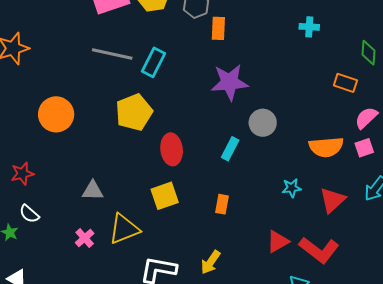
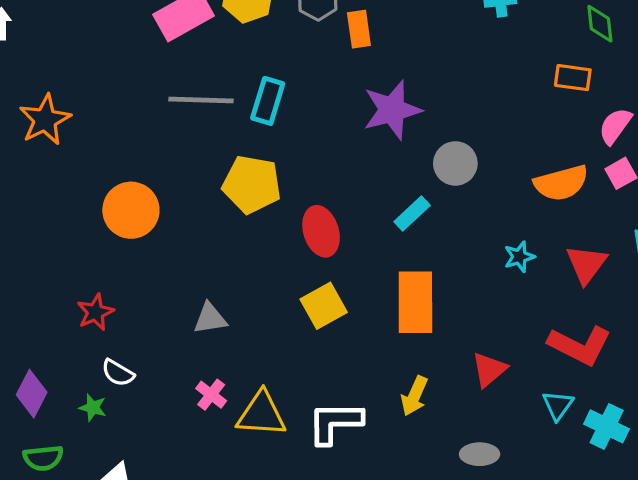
yellow pentagon: (134, 112) -> (252, 184), turned -30
cyan rectangle: (230, 149) -> (412, 214), turned 30
orange rectangle: (222, 204) -> (415, 302), size x2.0
yellow triangle: (124, 229) -> (261, 414), moved, turned 36
red triangle: (278, 242) -> (489, 370), moved

